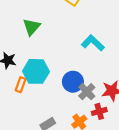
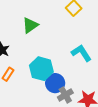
cyan hexagon: (36, 71) -> (41, 69), moved

